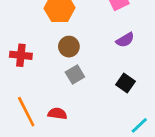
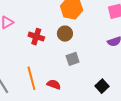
brown circle: (69, 47) -> (65, 34), moved
black square: (125, 83) -> (102, 86), moved

